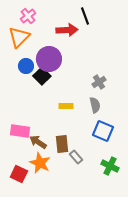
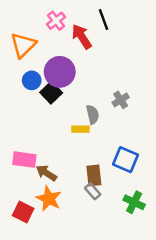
pink cross: (28, 16) -> (56, 21), moved
red arrow: (67, 30) -> (82, 37), turned -120
gray semicircle: (95, 105) -> (93, 115), moved
brown rectangle: (62, 144) -> (94, 175), moved

